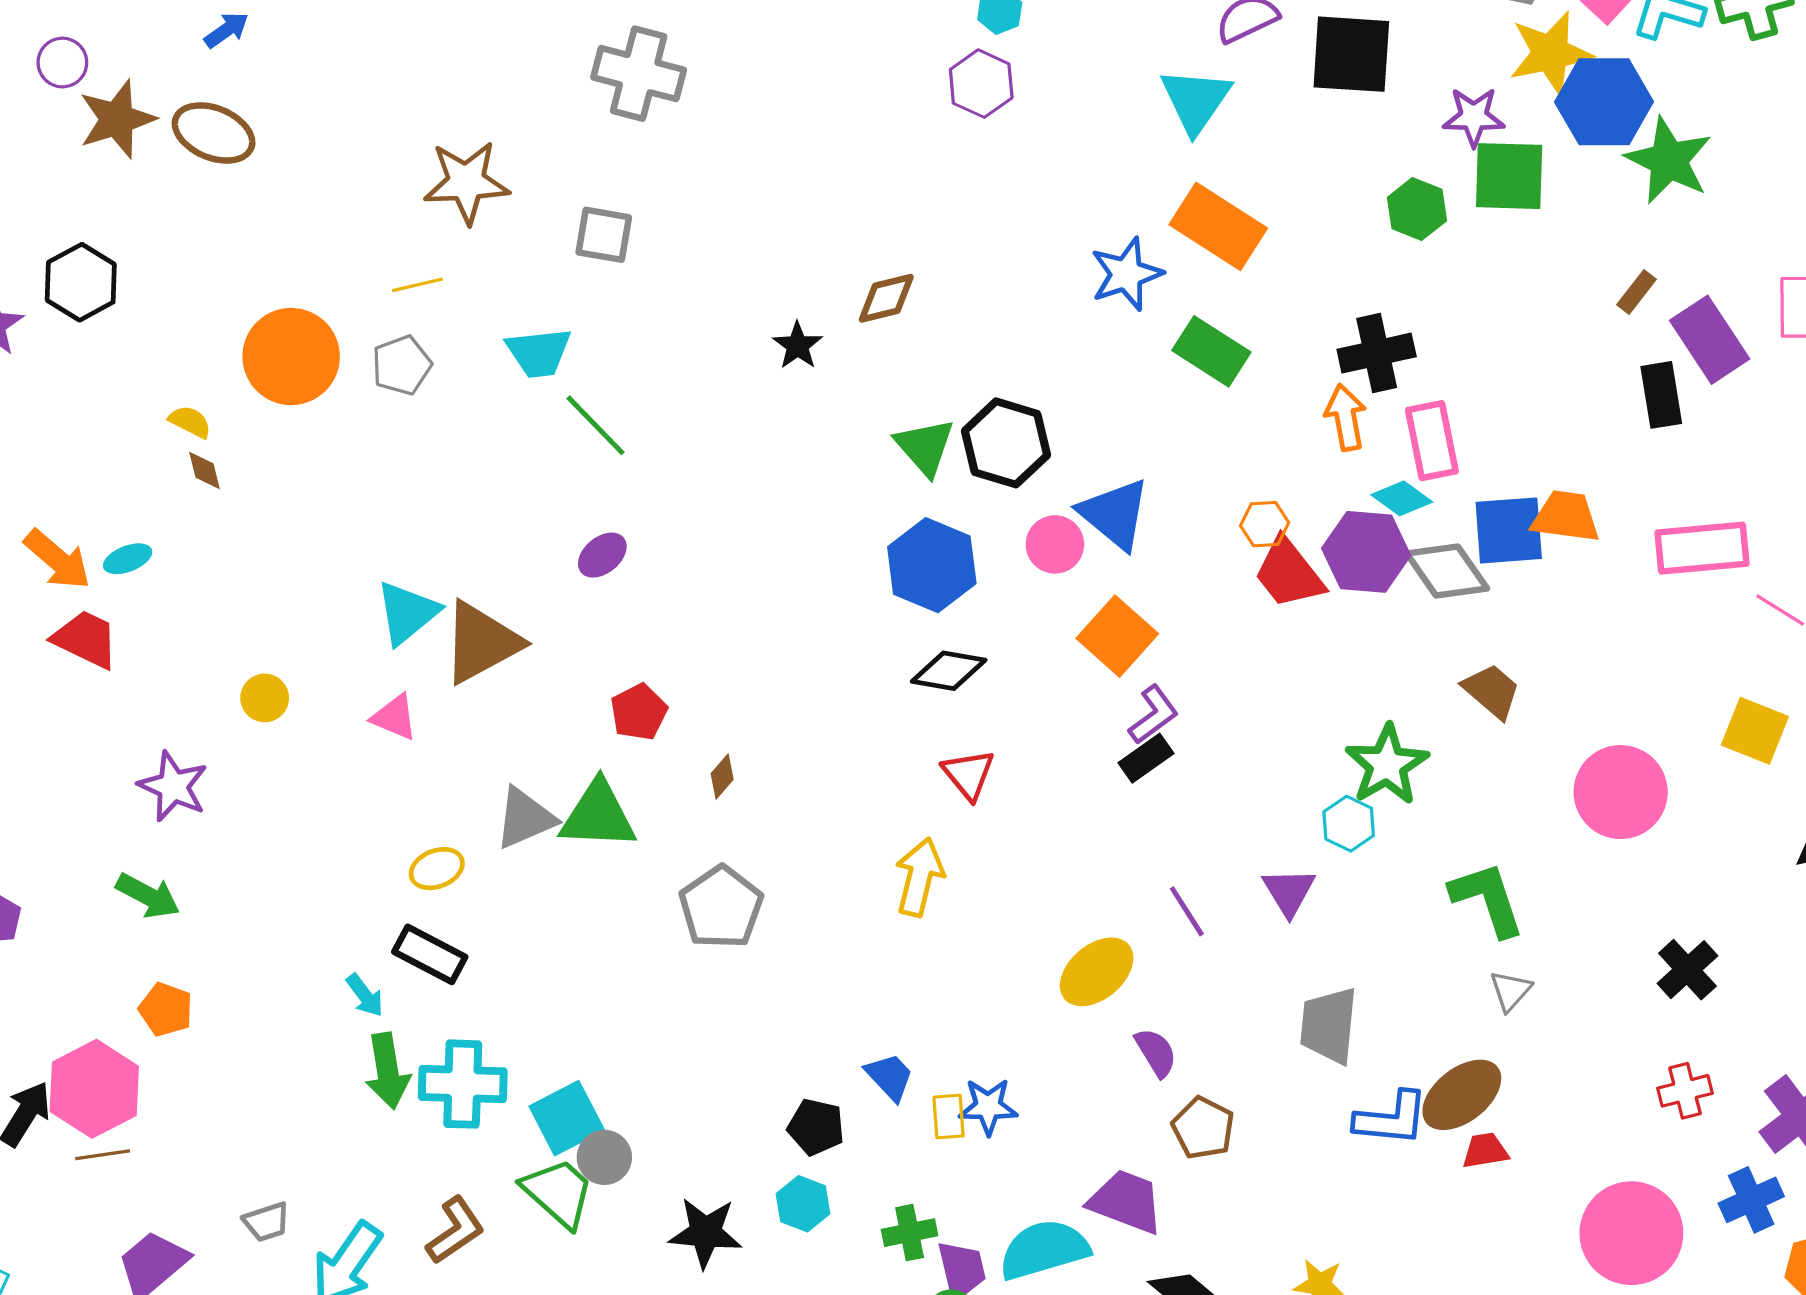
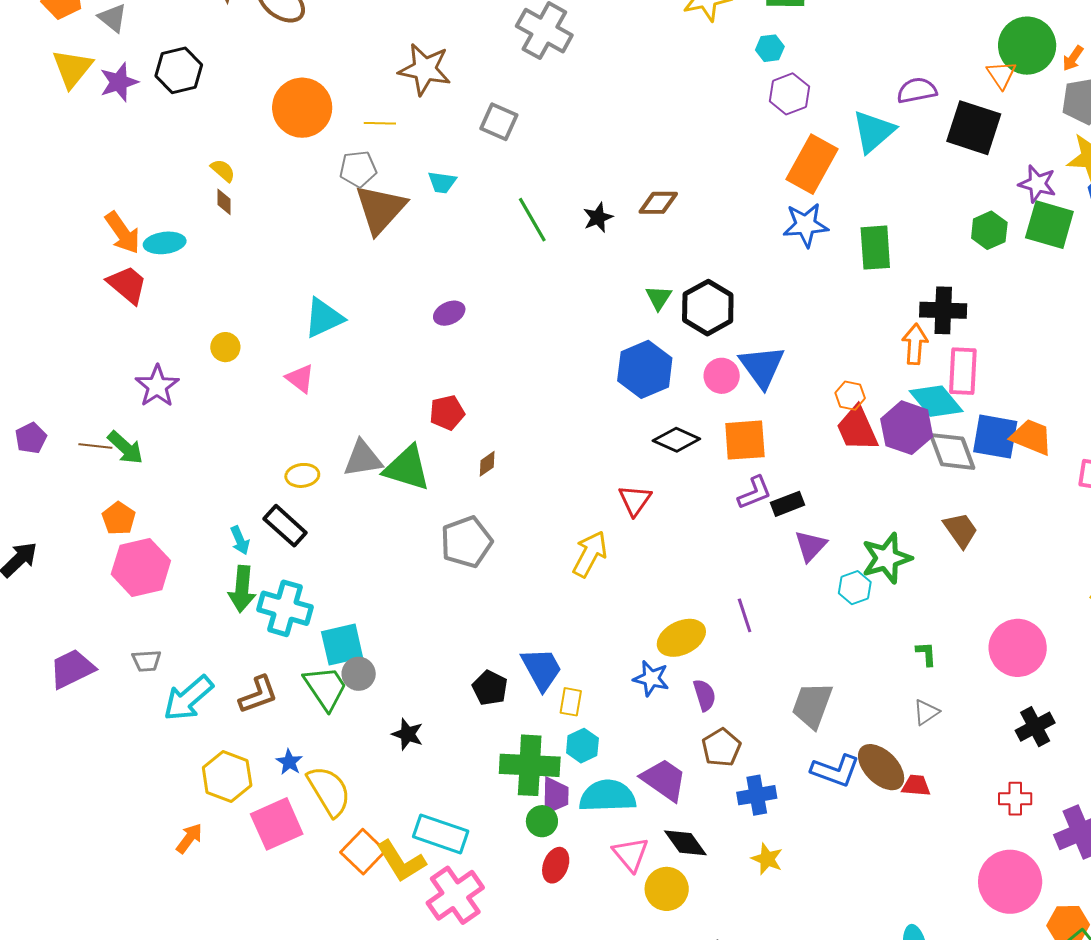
purple hexagon: (981, 84) -> (789, 94), moved
orange rectangle: (1218, 226) -> (812, 164), moved, turned 72
green rectangle: (1211, 351) -> (875, 248), moved, turned 39
cyan trapezoid: (539, 353) -> (442, 182), size x0.7
orange circle: (291, 357) -> (302, 108), moved
green line: (596, 425) -> (532, 220), moved
green triangle: (925, 447) -> (659, 298), size x0.7
cyan diamond: (1402, 498) -> (936, 401), size x1.5
cyan ellipse: (128, 559) -> (165, 243), size x1.4
orange square: (1117, 636) -> (745, 440), turned 30
brown triangle: (481, 642) -> (380, 209), moved, turned -34
black diamond: (949, 671) -> (676, 440), moved
black rectangle: (1146, 758) -> (787, 504), moved
pink circle: (1621, 792) -> (1018, 648), moved
purple triangle: (1289, 892) -> (811, 546), moved
green L-shape: (1487, 899) -> (926, 654), size x0.5
blue trapezoid: (890, 1077) -> (542, 669), size x1.4
pink hexagon: (94, 1089) -> (141, 567), moved
brown ellipse: (1462, 1095) -> (881, 767), turned 69
blue star: (988, 1107) -> (651, 678), moved
red trapezoid: (1485, 1151) -> (916, 786), moved
brown line: (103, 1155) -> (95, 446), moved
blue cross: (1751, 1200) -> (757, 795), moved
cyan hexagon: (803, 1204) -> (582, 746), moved
black star: (705, 1233) -> (408, 734), size x0.7
green cross: (910, 1233) -> (530, 765), size x1.8
pink circle: (1631, 1233) -> (1010, 882), moved

